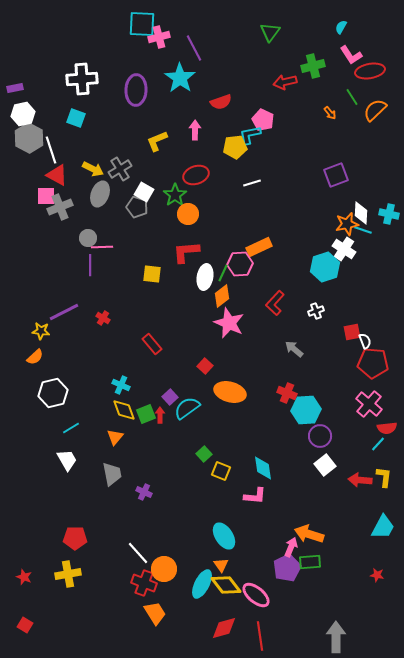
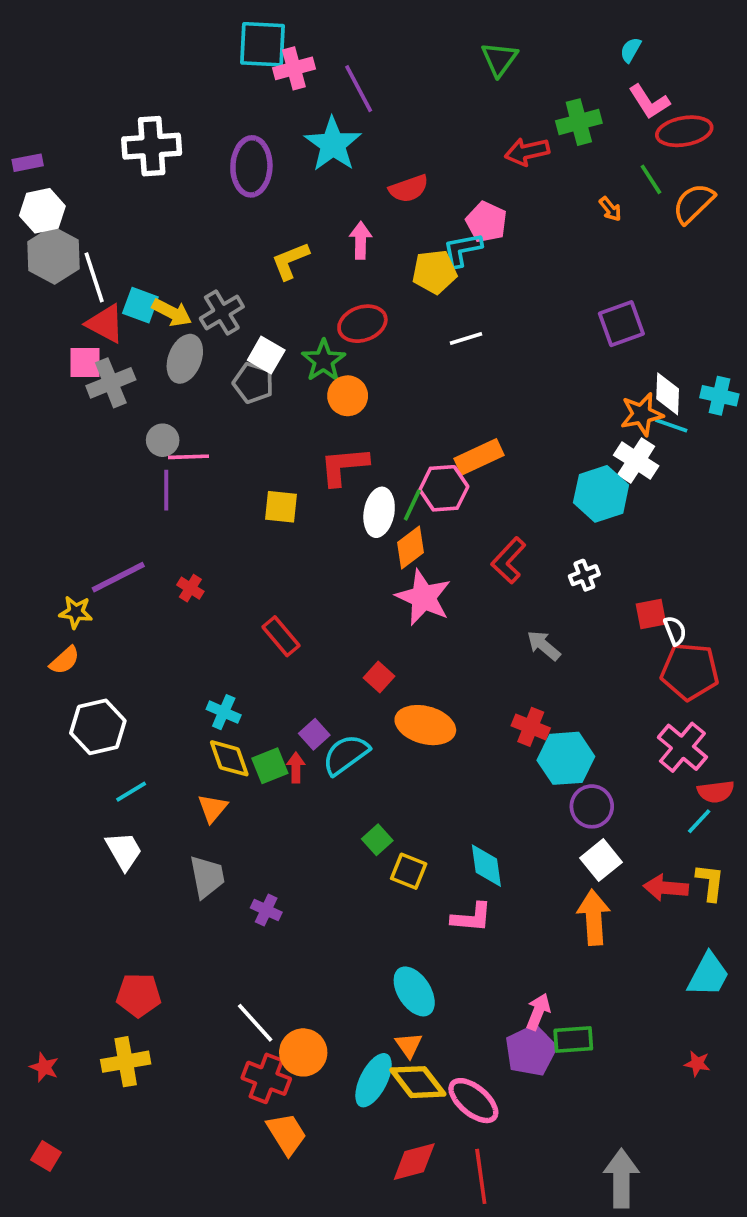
cyan square: (76, 118) -> (140, 305), moved
orange arrow: (309, 534) -> (594, 917), moved, turned 68

